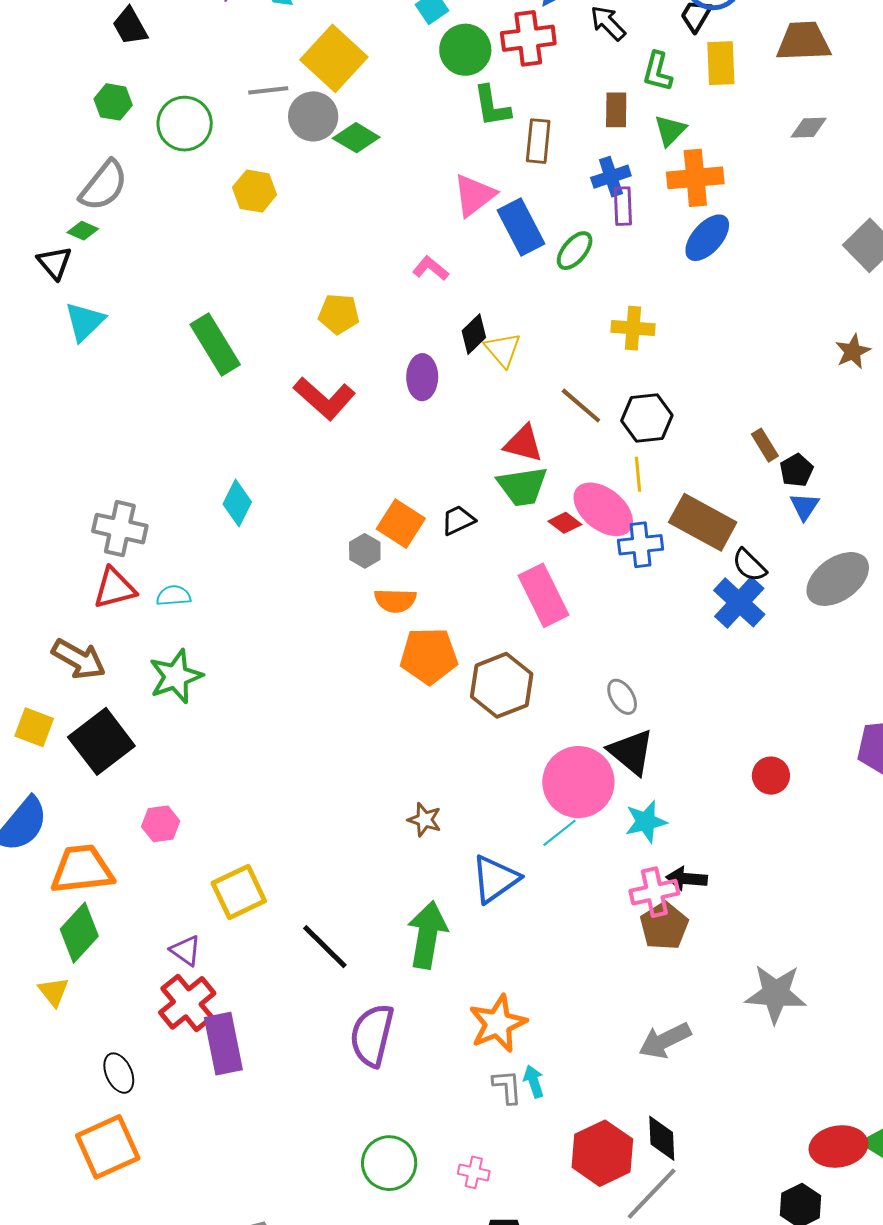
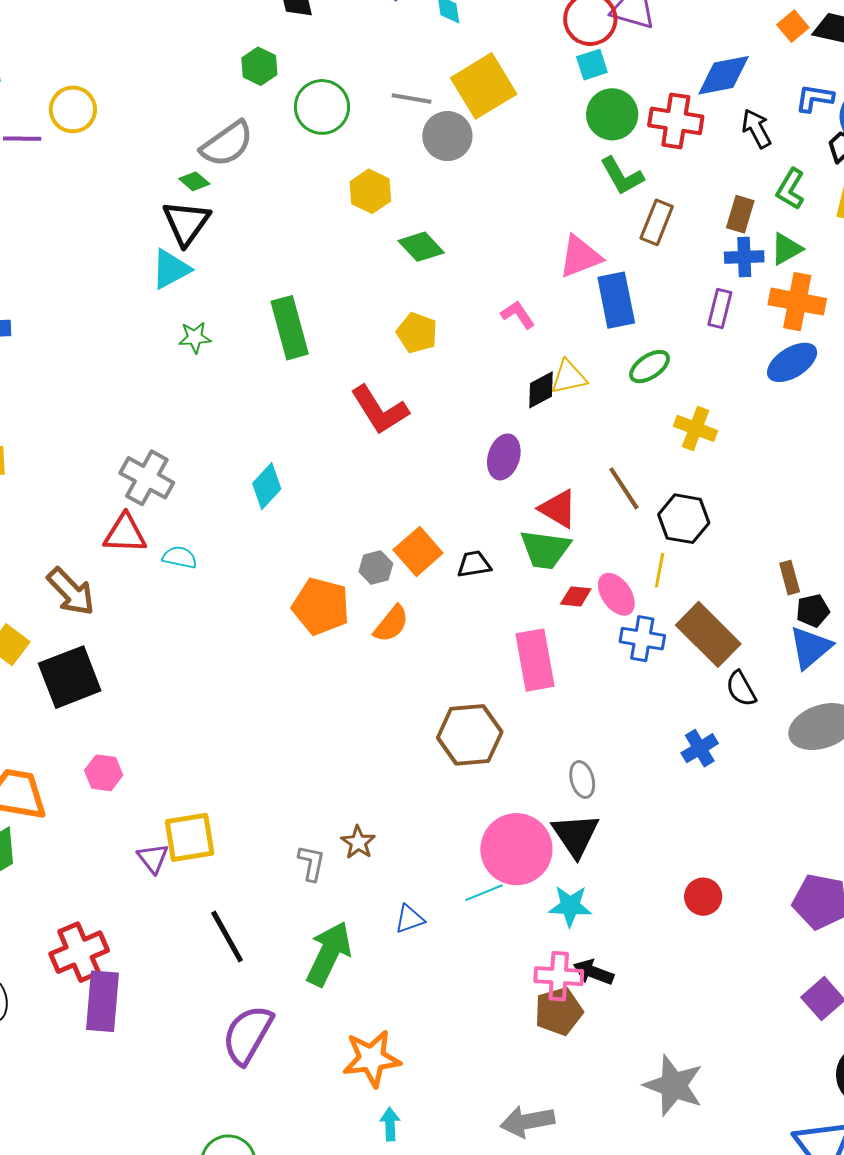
green L-shape: (492, 106) -> (622, 176), turned -36
green diamond: (356, 138) -> (421, 247), moved
blue cross: (611, 177) -> (744, 257), moved
green ellipse: (575, 251) -> (650, 367), moved
black triangle: (55, 263) -> (186, 223), moved, size x1.4
yellow triangle: (503, 350) -> (569, 377), moved, turned 42
purple ellipse: (422, 377) -> (504, 457), moved
blue triangle: (804, 506) -> (810, 648), size x1.5
pink ellipse: (603, 509) -> (616, 594), size x0.7
red diamond: (565, 523) -> (576, 596), turned -48
orange semicircle: (395, 601) -> (391, 624), turned -69
blue cross: (739, 602) -> (700, 748), moved, size x0.7
orange pentagon: (429, 656) -> (321, 606), moved
green star: (176, 676) -> (195, 338), moved, size x0.6
blue triangle: (495, 879) -> (409, 919), size x0.6
yellow square: (239, 892) -> (190, 837), moved
purple triangle: (186, 950) -> (153, 858), moved
gray star: (776, 994) -> (674, 1085), moved
gray L-shape: (507, 1087) -> (311, 863), moved

